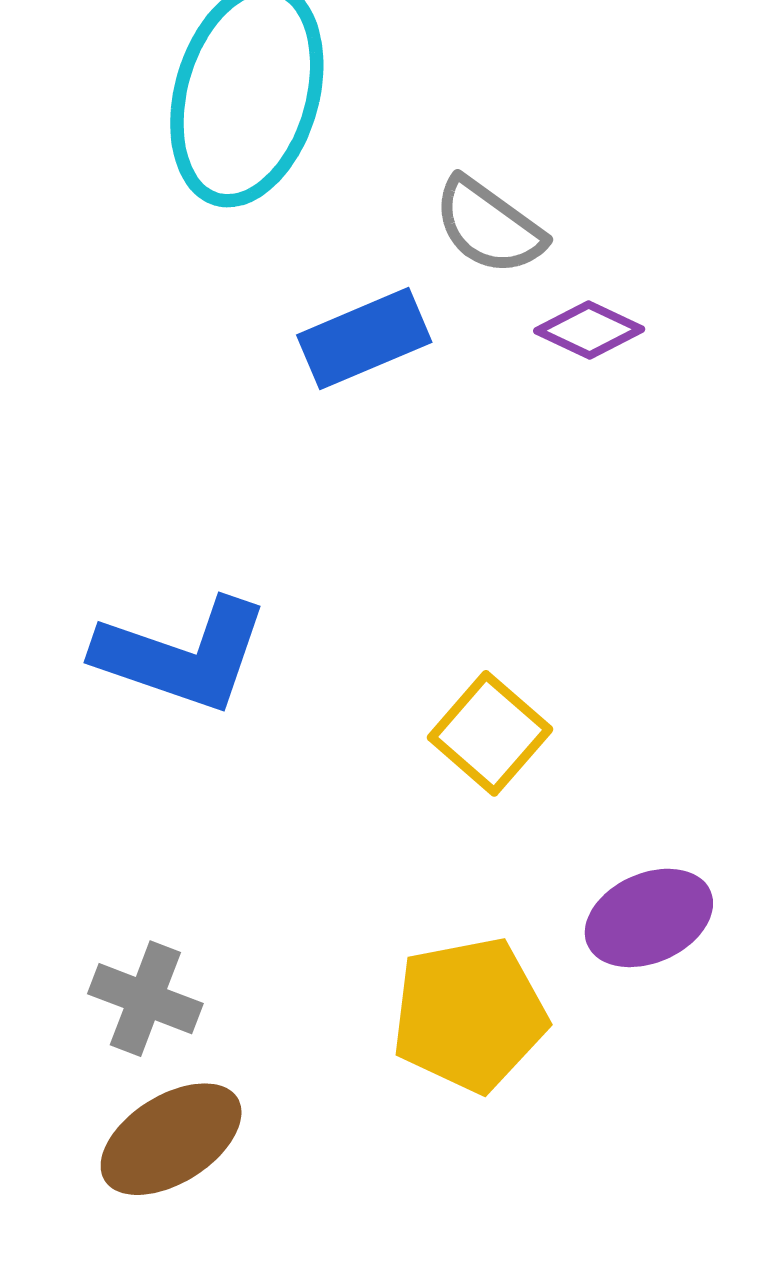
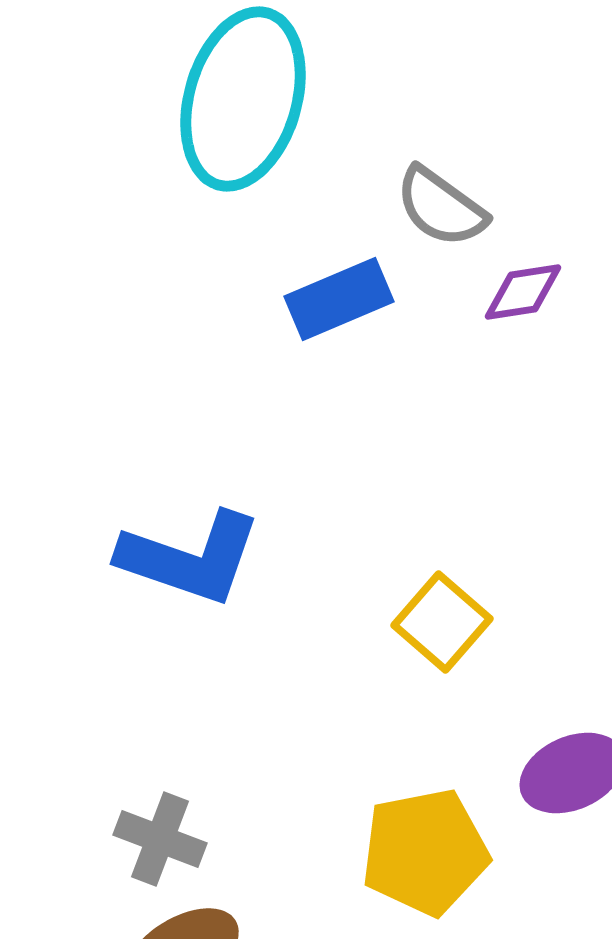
purple diamond: (589, 330) -> (523, 292), turned -34

